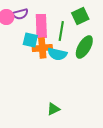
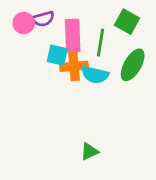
green square: (80, 16) -> (127, 22), turned -36

